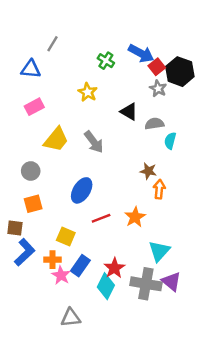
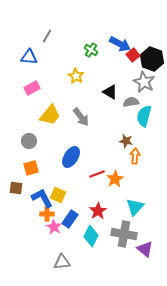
gray star: (158, 89) -> (144, 82), moved, size x1.5
cyan semicircle: (170, 141) -> (144, 116), size x1.5
red line: (101, 218) -> (97, 174), moved
blue L-shape: (25, 252) -> (42, 198), moved, turned -75
red star: (114, 268) -> (98, 211), moved
purple triangle: (171, 281) -> (145, 249), moved

